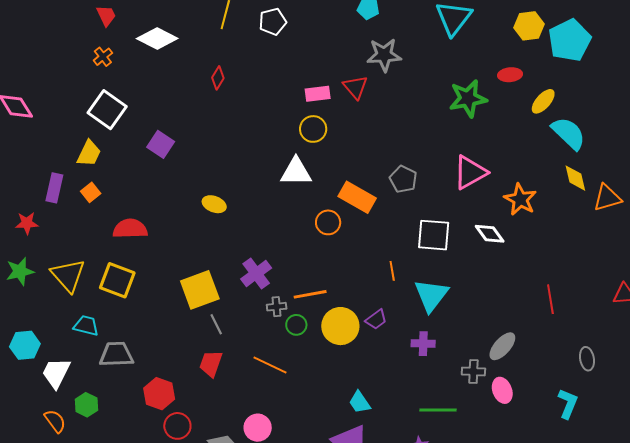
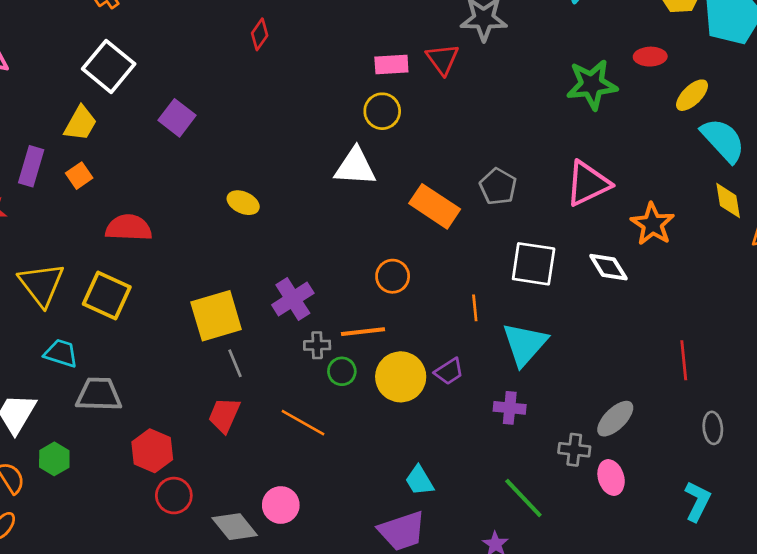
orange circle: (328, 222) -> (393, 276), moved
gray ellipse: (587, 359) -> (713, 428), moved
green line: (438, 410) -> (523, 498), turned 42

